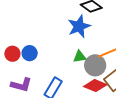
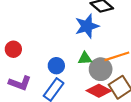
blue circle: (30, 53) -> (56, 66), moved

